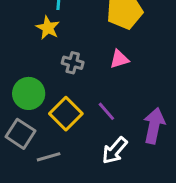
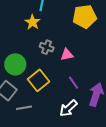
pink triangle: (119, 59) -> (67, 55), moved
purple line: (106, 111) -> (73, 83), moved

